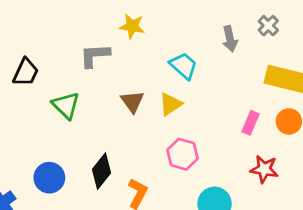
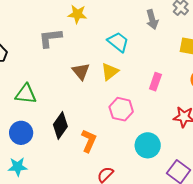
green triangle: (66, 105) -> (26, 94), moved, turned -35
pink rectangle: (250, 123) -> (155, 82), moved

